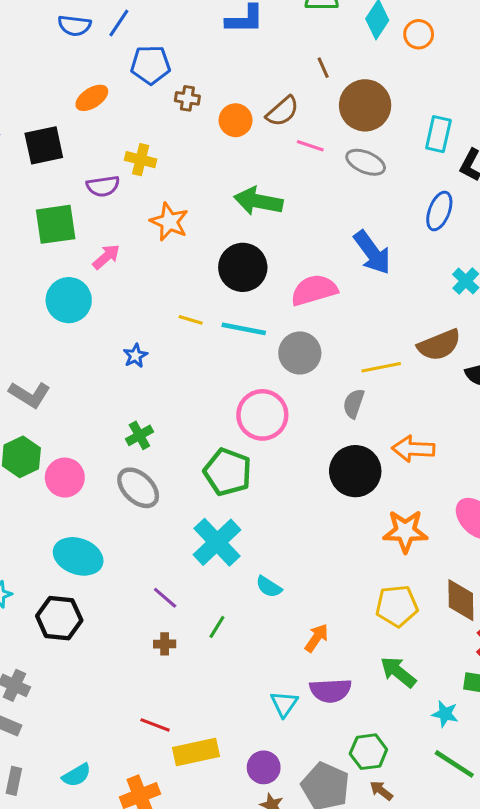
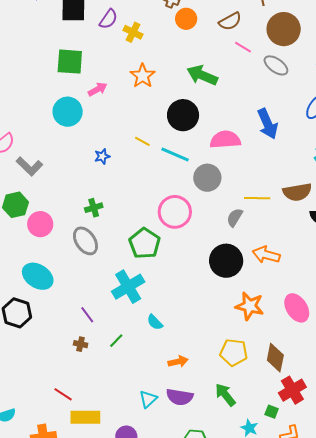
orange circle: (236, 120) -> (186, 19), moved
purple semicircle: (103, 186) -> (108, 19), moved, turned -60
orange arrow: (317, 638) -> (178, 361), turned 30

